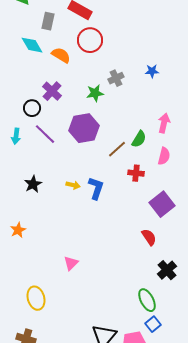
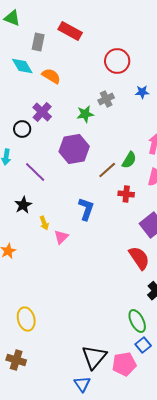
red circle: (90, 40) -> (117, 61), moved
purple line: (45, 134) -> (35, 172), moved
yellow arrow: (73, 185) -> (44, 223), moved, turned 56
red semicircle: (149, 237) -> (139, 258), size x1.4
pink triangle: (71, 263) -> (61, 237), moved

